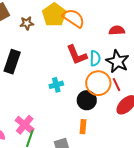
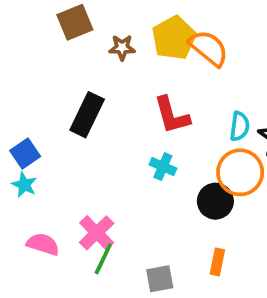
red L-shape: (77, 55) -> (172, 115), moved
cyan cross: (56, 85) -> (163, 167), turned 32
orange rectangle: (83, 127) -> (217, 262), moved

